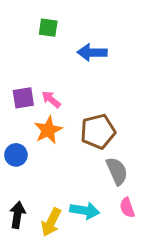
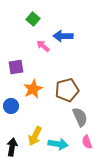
green square: (48, 28) -> (33, 19), turned 32
pink arrow: (51, 99) -> (43, 46), moved
yellow arrow: (51, 222) -> (35, 136), moved

